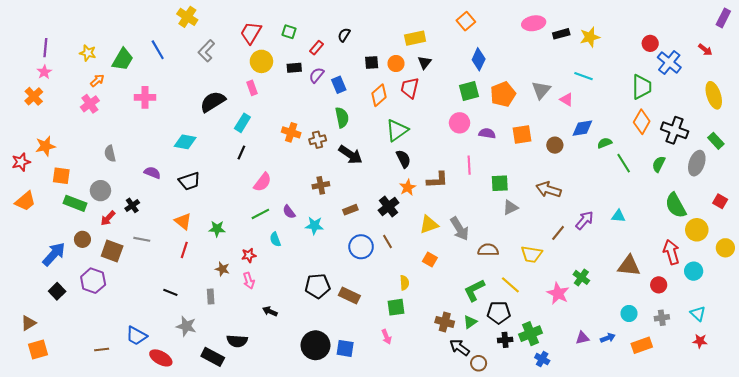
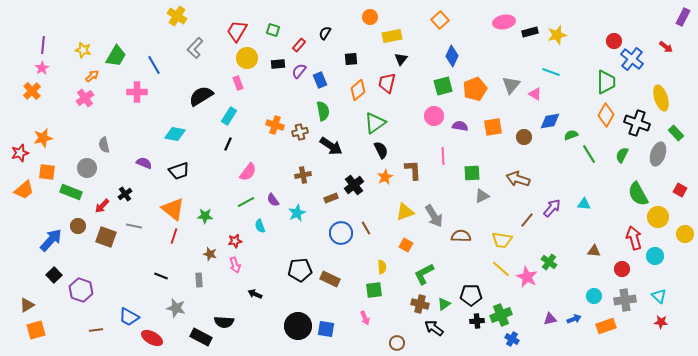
blue line: (158, 50) -> (154, 65), moved
orange circle: (396, 64) -> (370, 17), moved
yellow ellipse: (714, 95) -> (661, 98), moved
orange square: (61, 176) -> (47, 172), moved
brown L-shape: (437, 180) -> (413, 170), turned -90
gray circle: (100, 191) -> (87, 168), moved
black cross: (389, 207) -> (354, 185), moved
orange triangle: (183, 221) -> (173, 209), size x1.4
cyan star: (314, 226) -> (297, 213), turned -30
brown triangle: (629, 266) -> (594, 251), size x0.6
purple hexagon: (93, 281) -> (81, 290), moved
yellow line: (510, 285) -> (501, 269), moved
green L-shape: (474, 290) -> (424, 274), moved
gray cross: (662, 318) -> (625, 300), size x1.5
brown circle: (479, 363) -> (397, 343), moved

